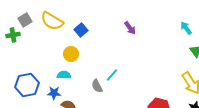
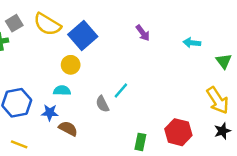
cyan arrow: (186, 28) -> (192, 43), moved, turned -48
blue square: (81, 30) -> (83, 35), size x1.6

